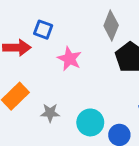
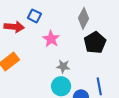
gray star: (50, 113) -> (63, 66), moved

